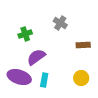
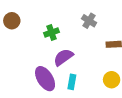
purple ellipse: (19, 77) -> (45, 79), turned 40

